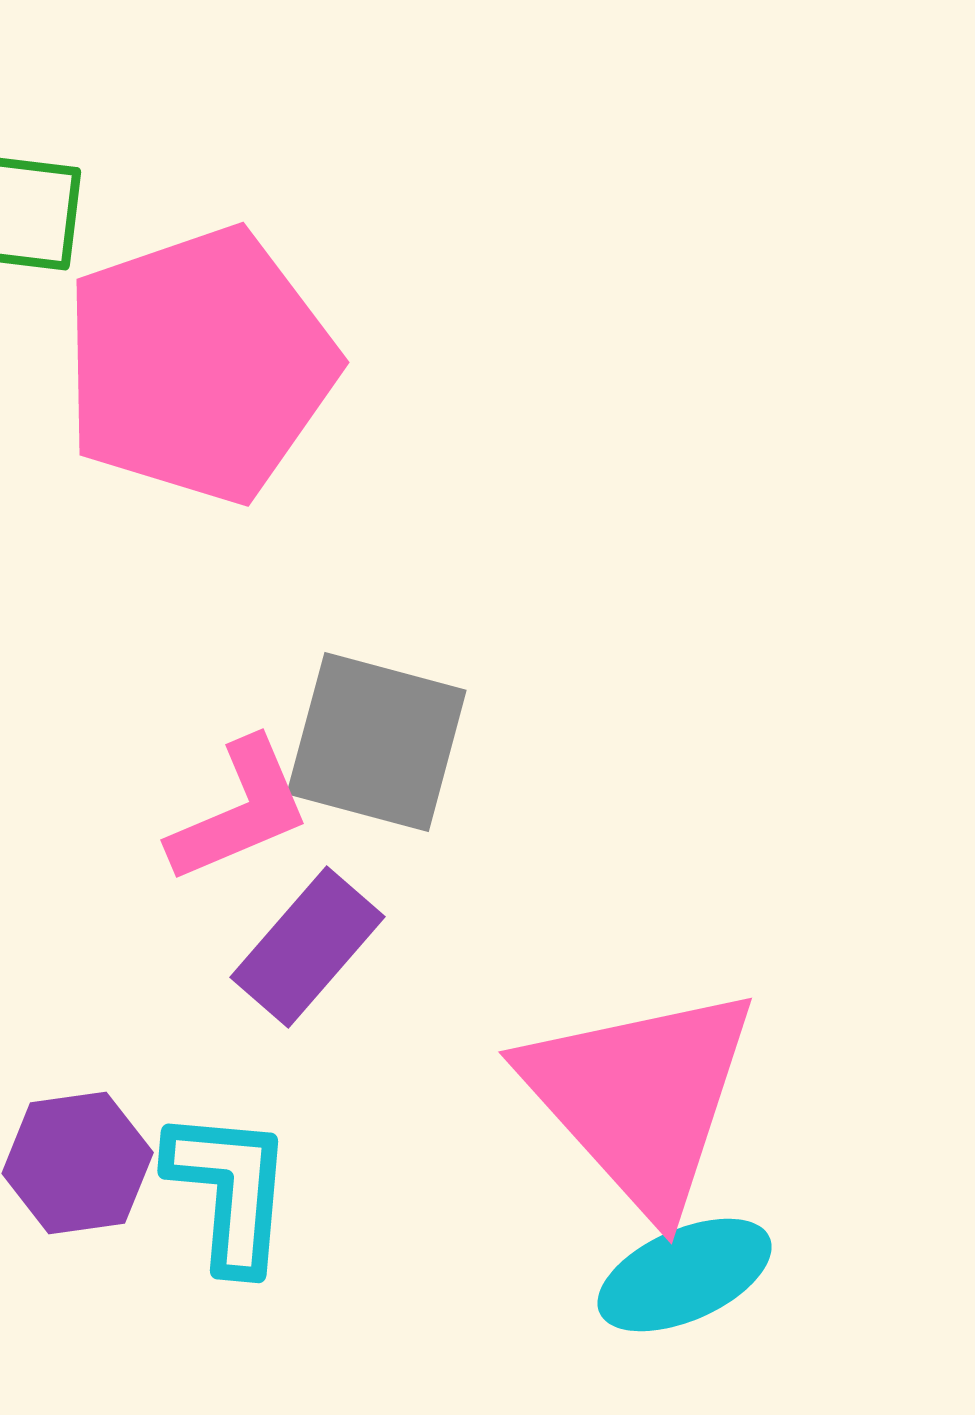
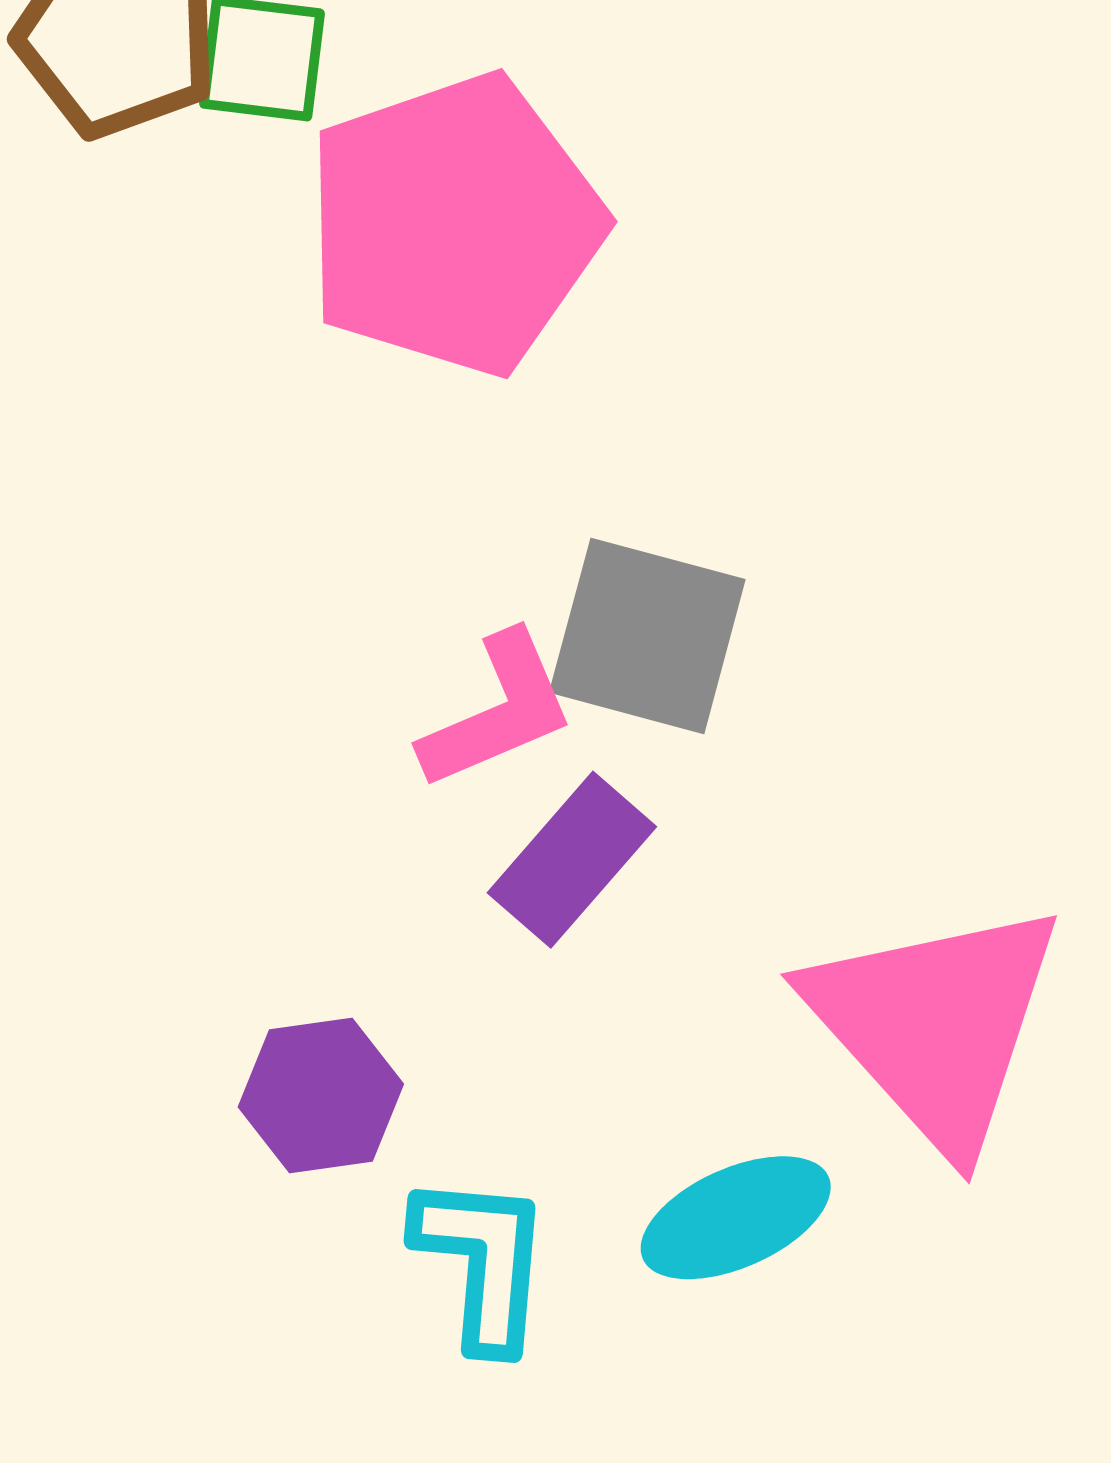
cyan L-shape: (230, 1190) -> (482, 1261), moved
cyan ellipse: (685, 1275) -> (736, 1218), moved

